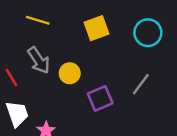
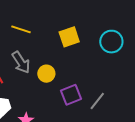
gray line: (141, 84) -> (97, 101), moved

